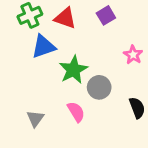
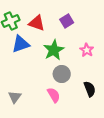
green star: (73, 70) -> (54, 50), moved
pink semicircle: (76, 112) -> (54, 95), moved

